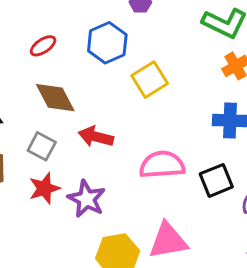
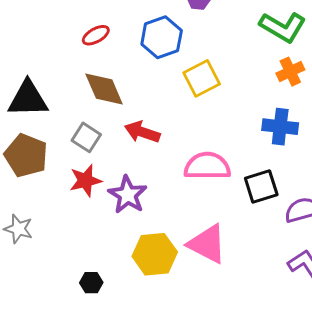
pink triangle: (168, 241) -> (207, 244), turned 33

